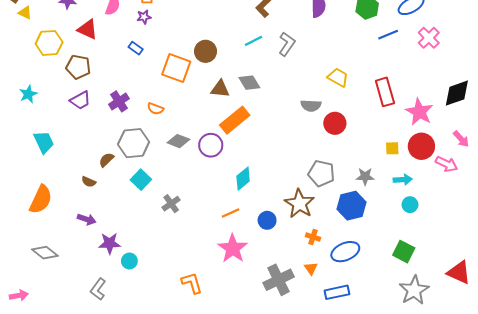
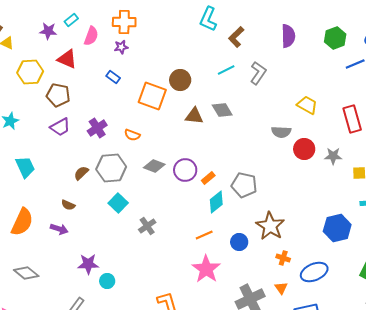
orange rectangle: (235, 120) -> (208, 178), moved, size x0.5
brown semicircle: (106, 160) -> (81, 173), moved
gray pentagon: (321, 173) -> (244, 185), moved
gray star: (365, 176) -> (333, 156), moved
blue hexagon: (352, 206) -> (337, 228), moved
purple arrow: (87, 219) -> (59, 229), moved

